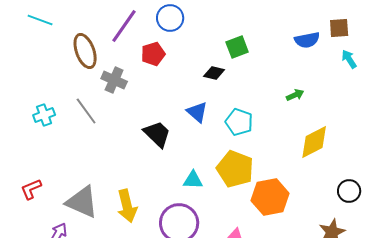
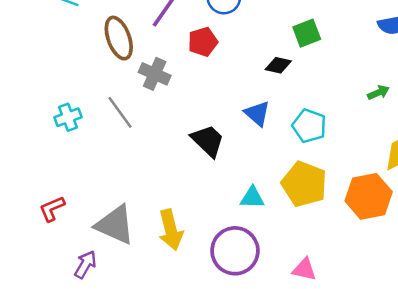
orange hexagon: (270, 197) -> (369, 196), moved

